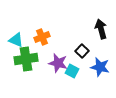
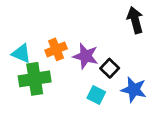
black arrow: (101, 29) -> (135, 20), moved
purple star: (58, 63) -> (86, 56), moved

